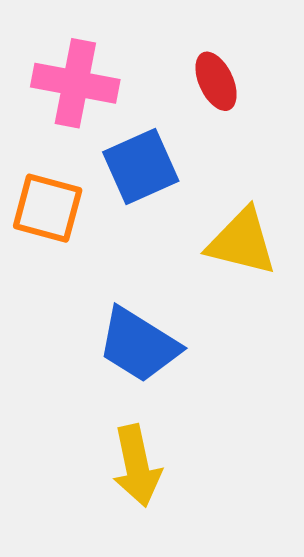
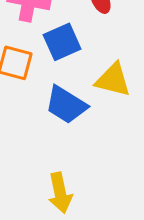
blue trapezoid: (139, 345) -> (66, 105), moved

